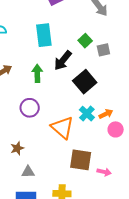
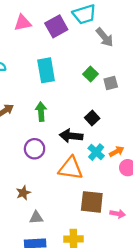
black arrow: (63, 60) -> (71, 136), moved, turned 60
black square: (85, 82) -> (92, 118), size x0.6
orange triangle: (62, 128) -> (71, 168), turned -30

